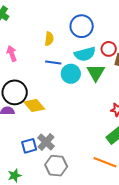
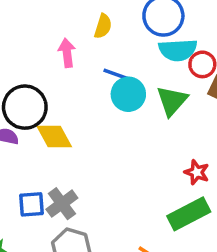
pink arrow: (12, 54) -> (67, 53), moved
cyan semicircle: (85, 54) -> (178, 50), moved
blue line: (53, 63) -> (117, 75), moved

